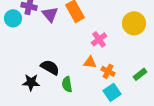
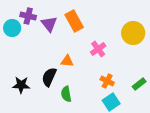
orange triangle: (90, 62) -> (67, 61), moved
black semicircle: (50, 67) -> (49, 77), turned -96
black star: (31, 82) -> (21, 85), moved

